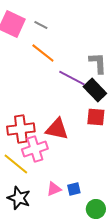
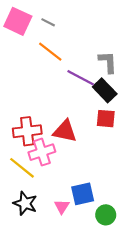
pink triangle: (54, 189) -> (62, 207), moved, turned -35
blue square: (74, 189) -> (83, 194), size x1.6

